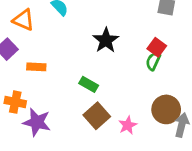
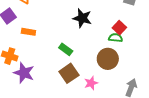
black star: (106, 40) -> (82, 18), turned -30
green semicircle: (153, 61) -> (116, 38), turned 64
brown circle: (166, 109) -> (108, 59), moved

